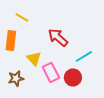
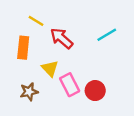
red arrow: (58, 37) -> (62, 38), moved
cyan line: (84, 56) -> (107, 35), moved

